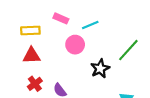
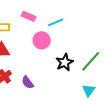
green line: (128, 50) -> (91, 61), moved

